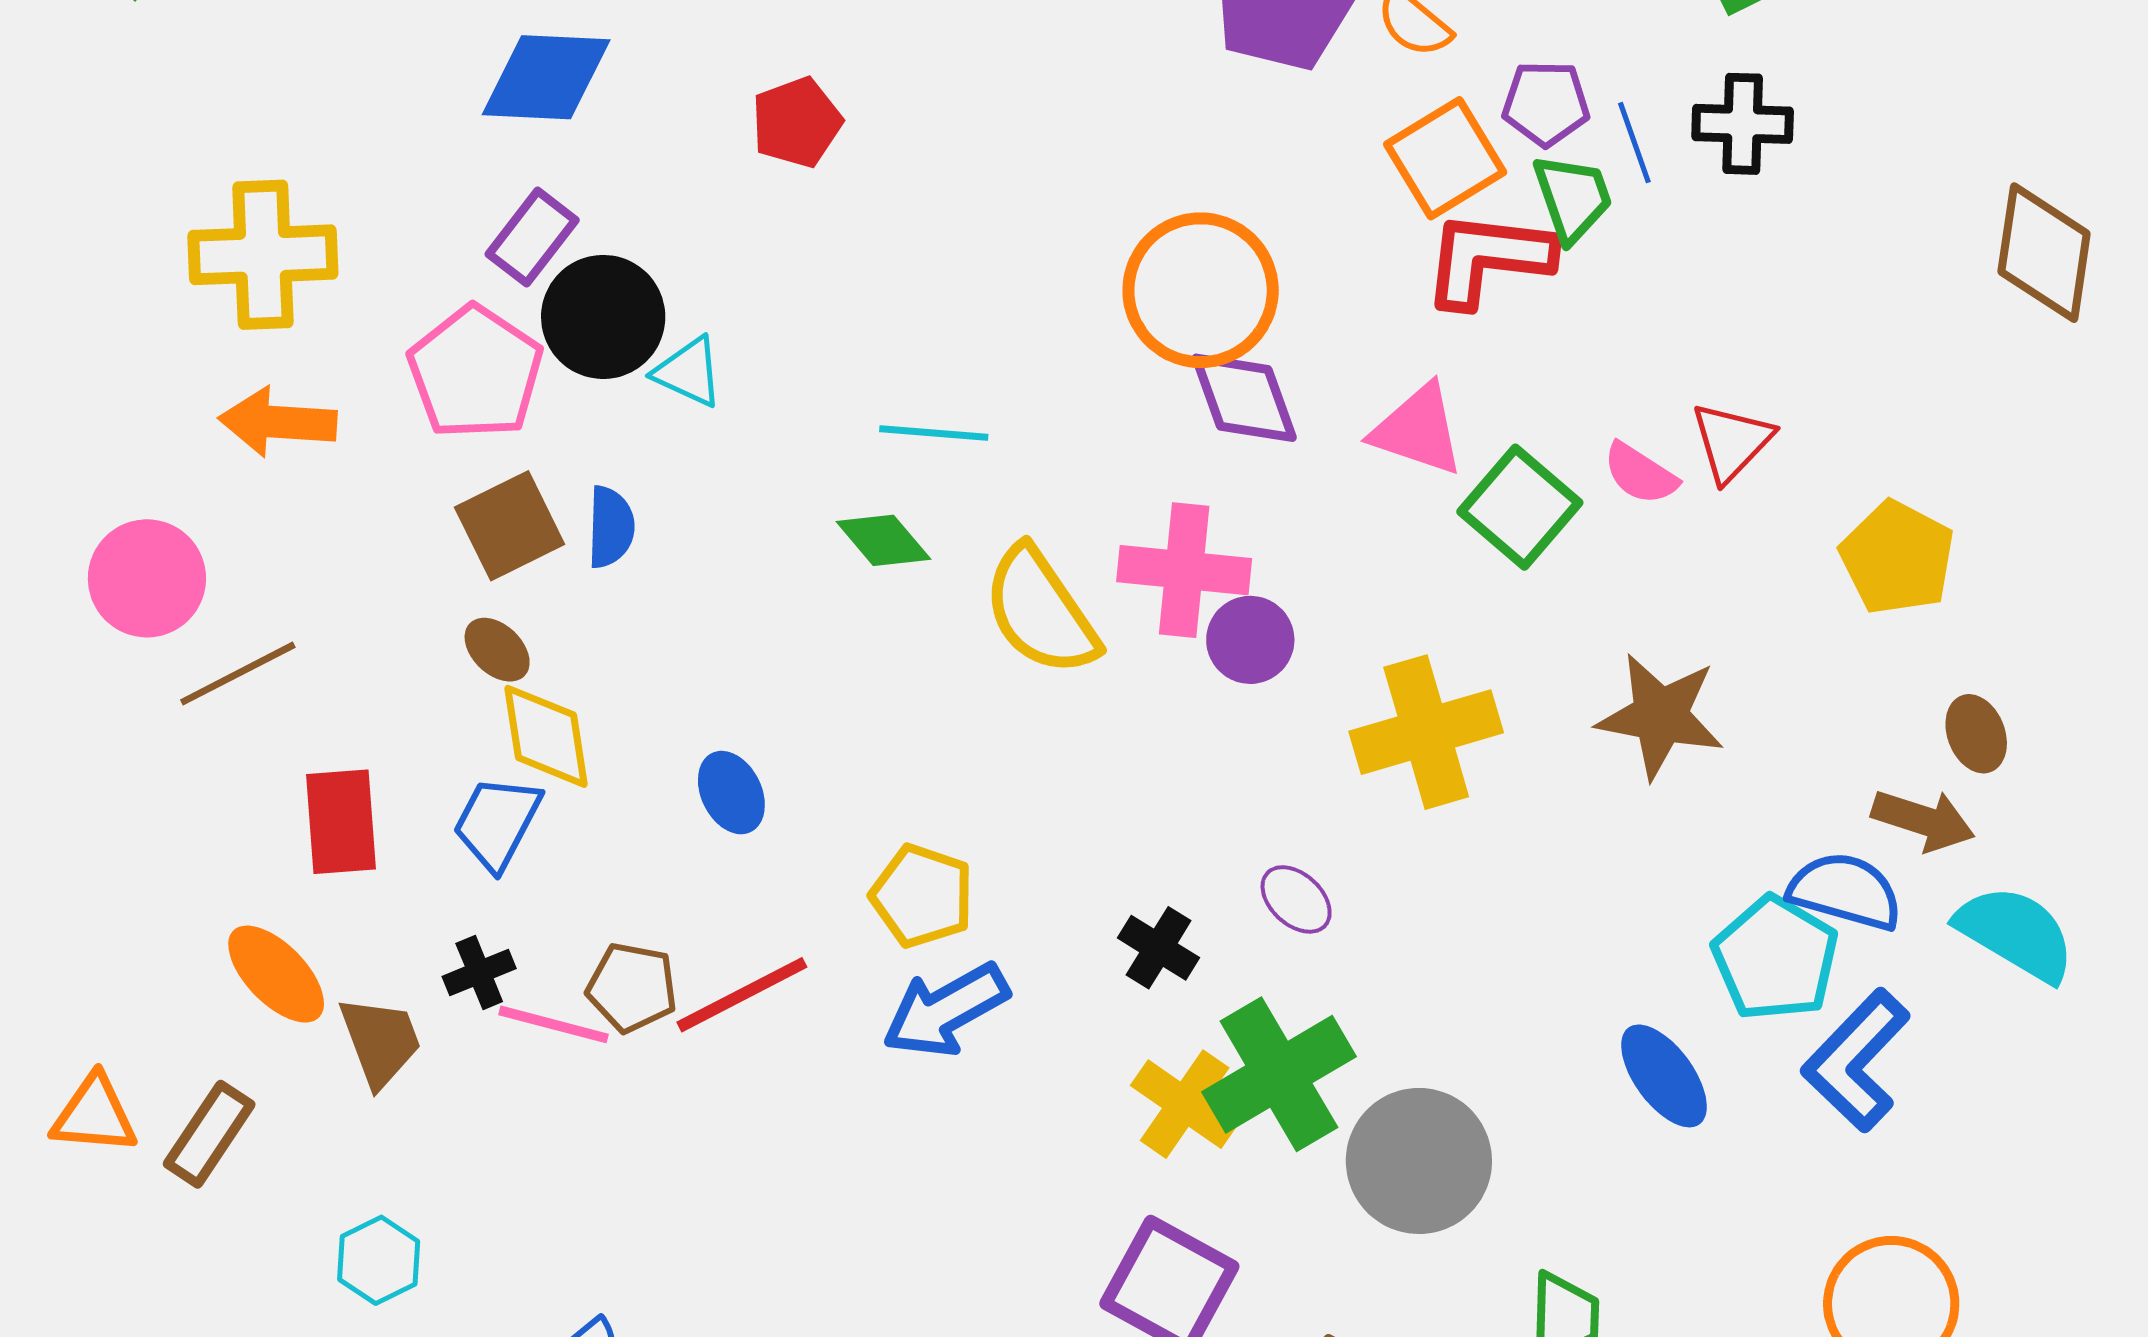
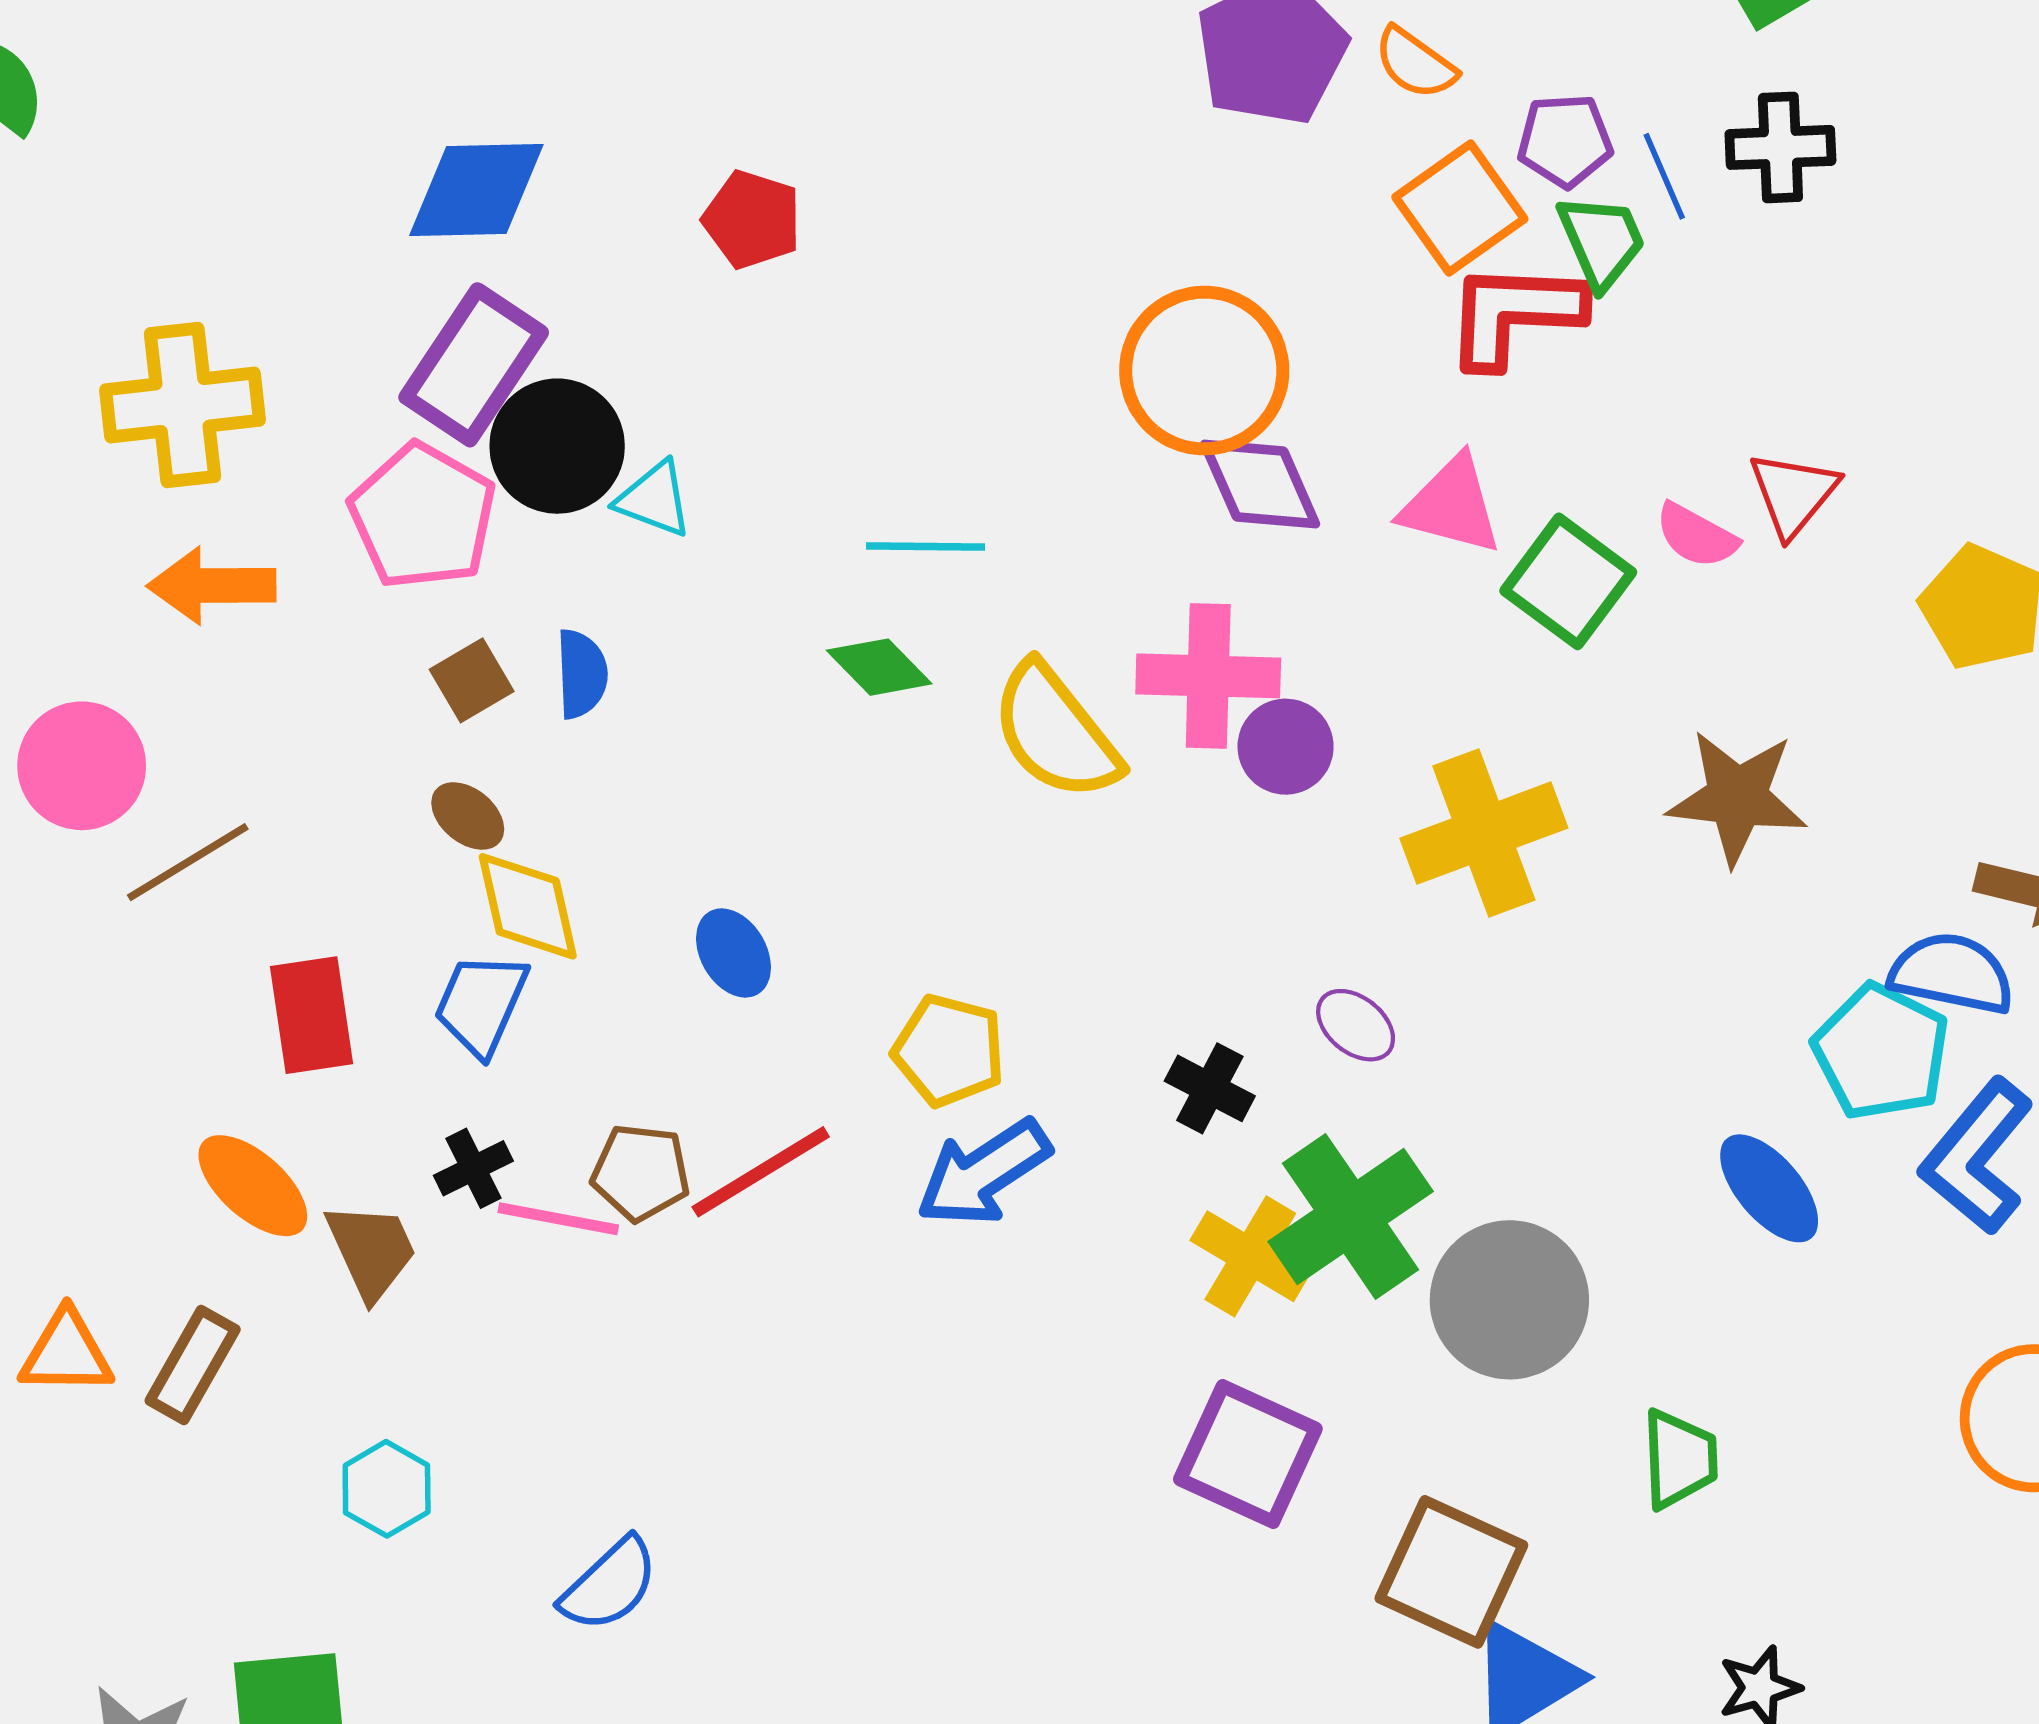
red pentagon: (797, 122) -> (752, 219), turned -30
purple rectangle: (532, 237) -> (474, 365), size x1.5
brown square: (510, 526) -> (472, 680), size x0.7

